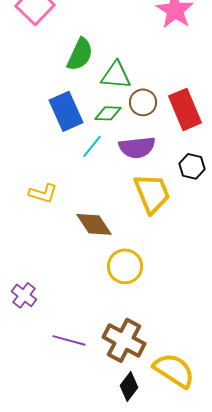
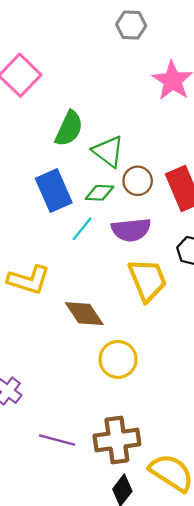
green triangle: (116, 75) -> (108, 151), turned 32
yellow L-shape: (43, 193) -> (29, 280), size x1.4
brown cross: (124, 340) -> (117, 440), turned -36

